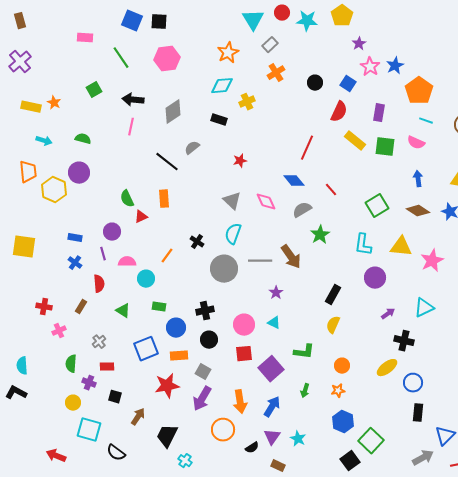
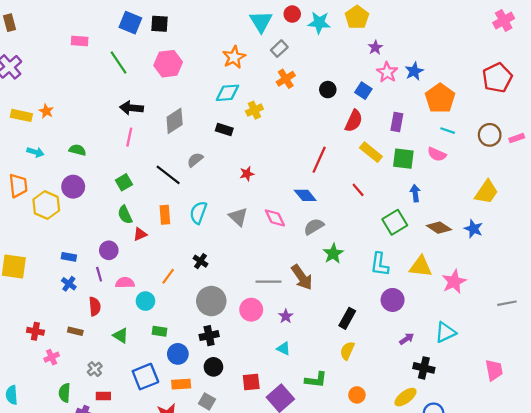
green square: (94, 90) -> (124, 182), moved
blue arrow: (418, 179) -> (415, 193), moved
red line: (331, 190) -> (358, 190), moved
cyan semicircle: (233, 234) -> (198, 213), moved
gray circle: (224, 269) -> (211, 301), moved
brown rectangle: (81, 307) -> (75, 331), turned 72
pink circle: (244, 325) -> (251, 310), moved

